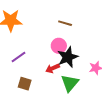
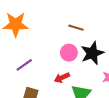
black star: (68, 57) -> (92, 53), moved

